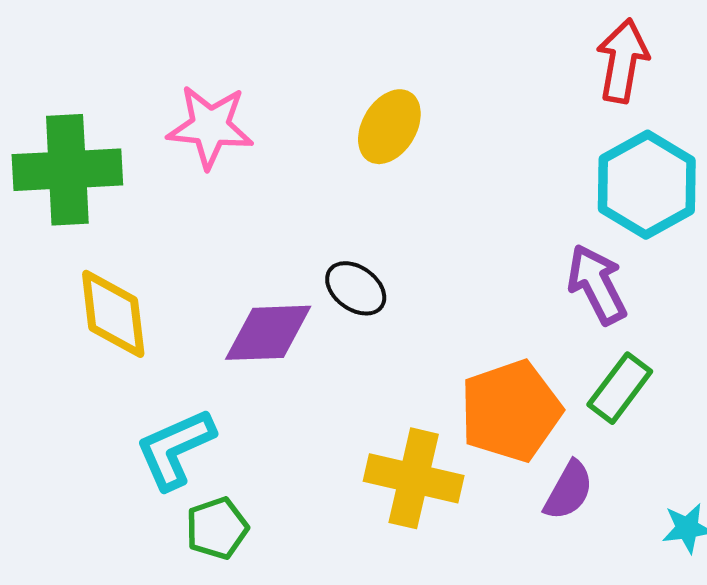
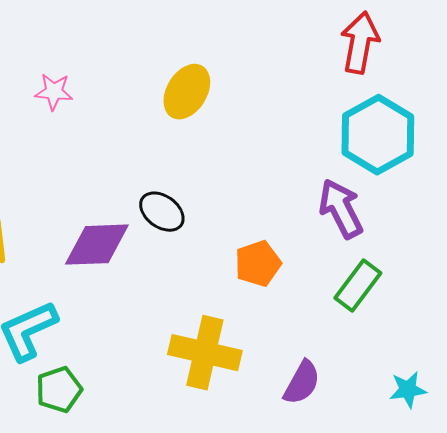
pink star: (210, 127) -> (54, 92), size x0.6
orange pentagon: (511, 411) -> (258, 264), moved, size x0.6
purple semicircle: (569, 490) -> (302, 383), moved

